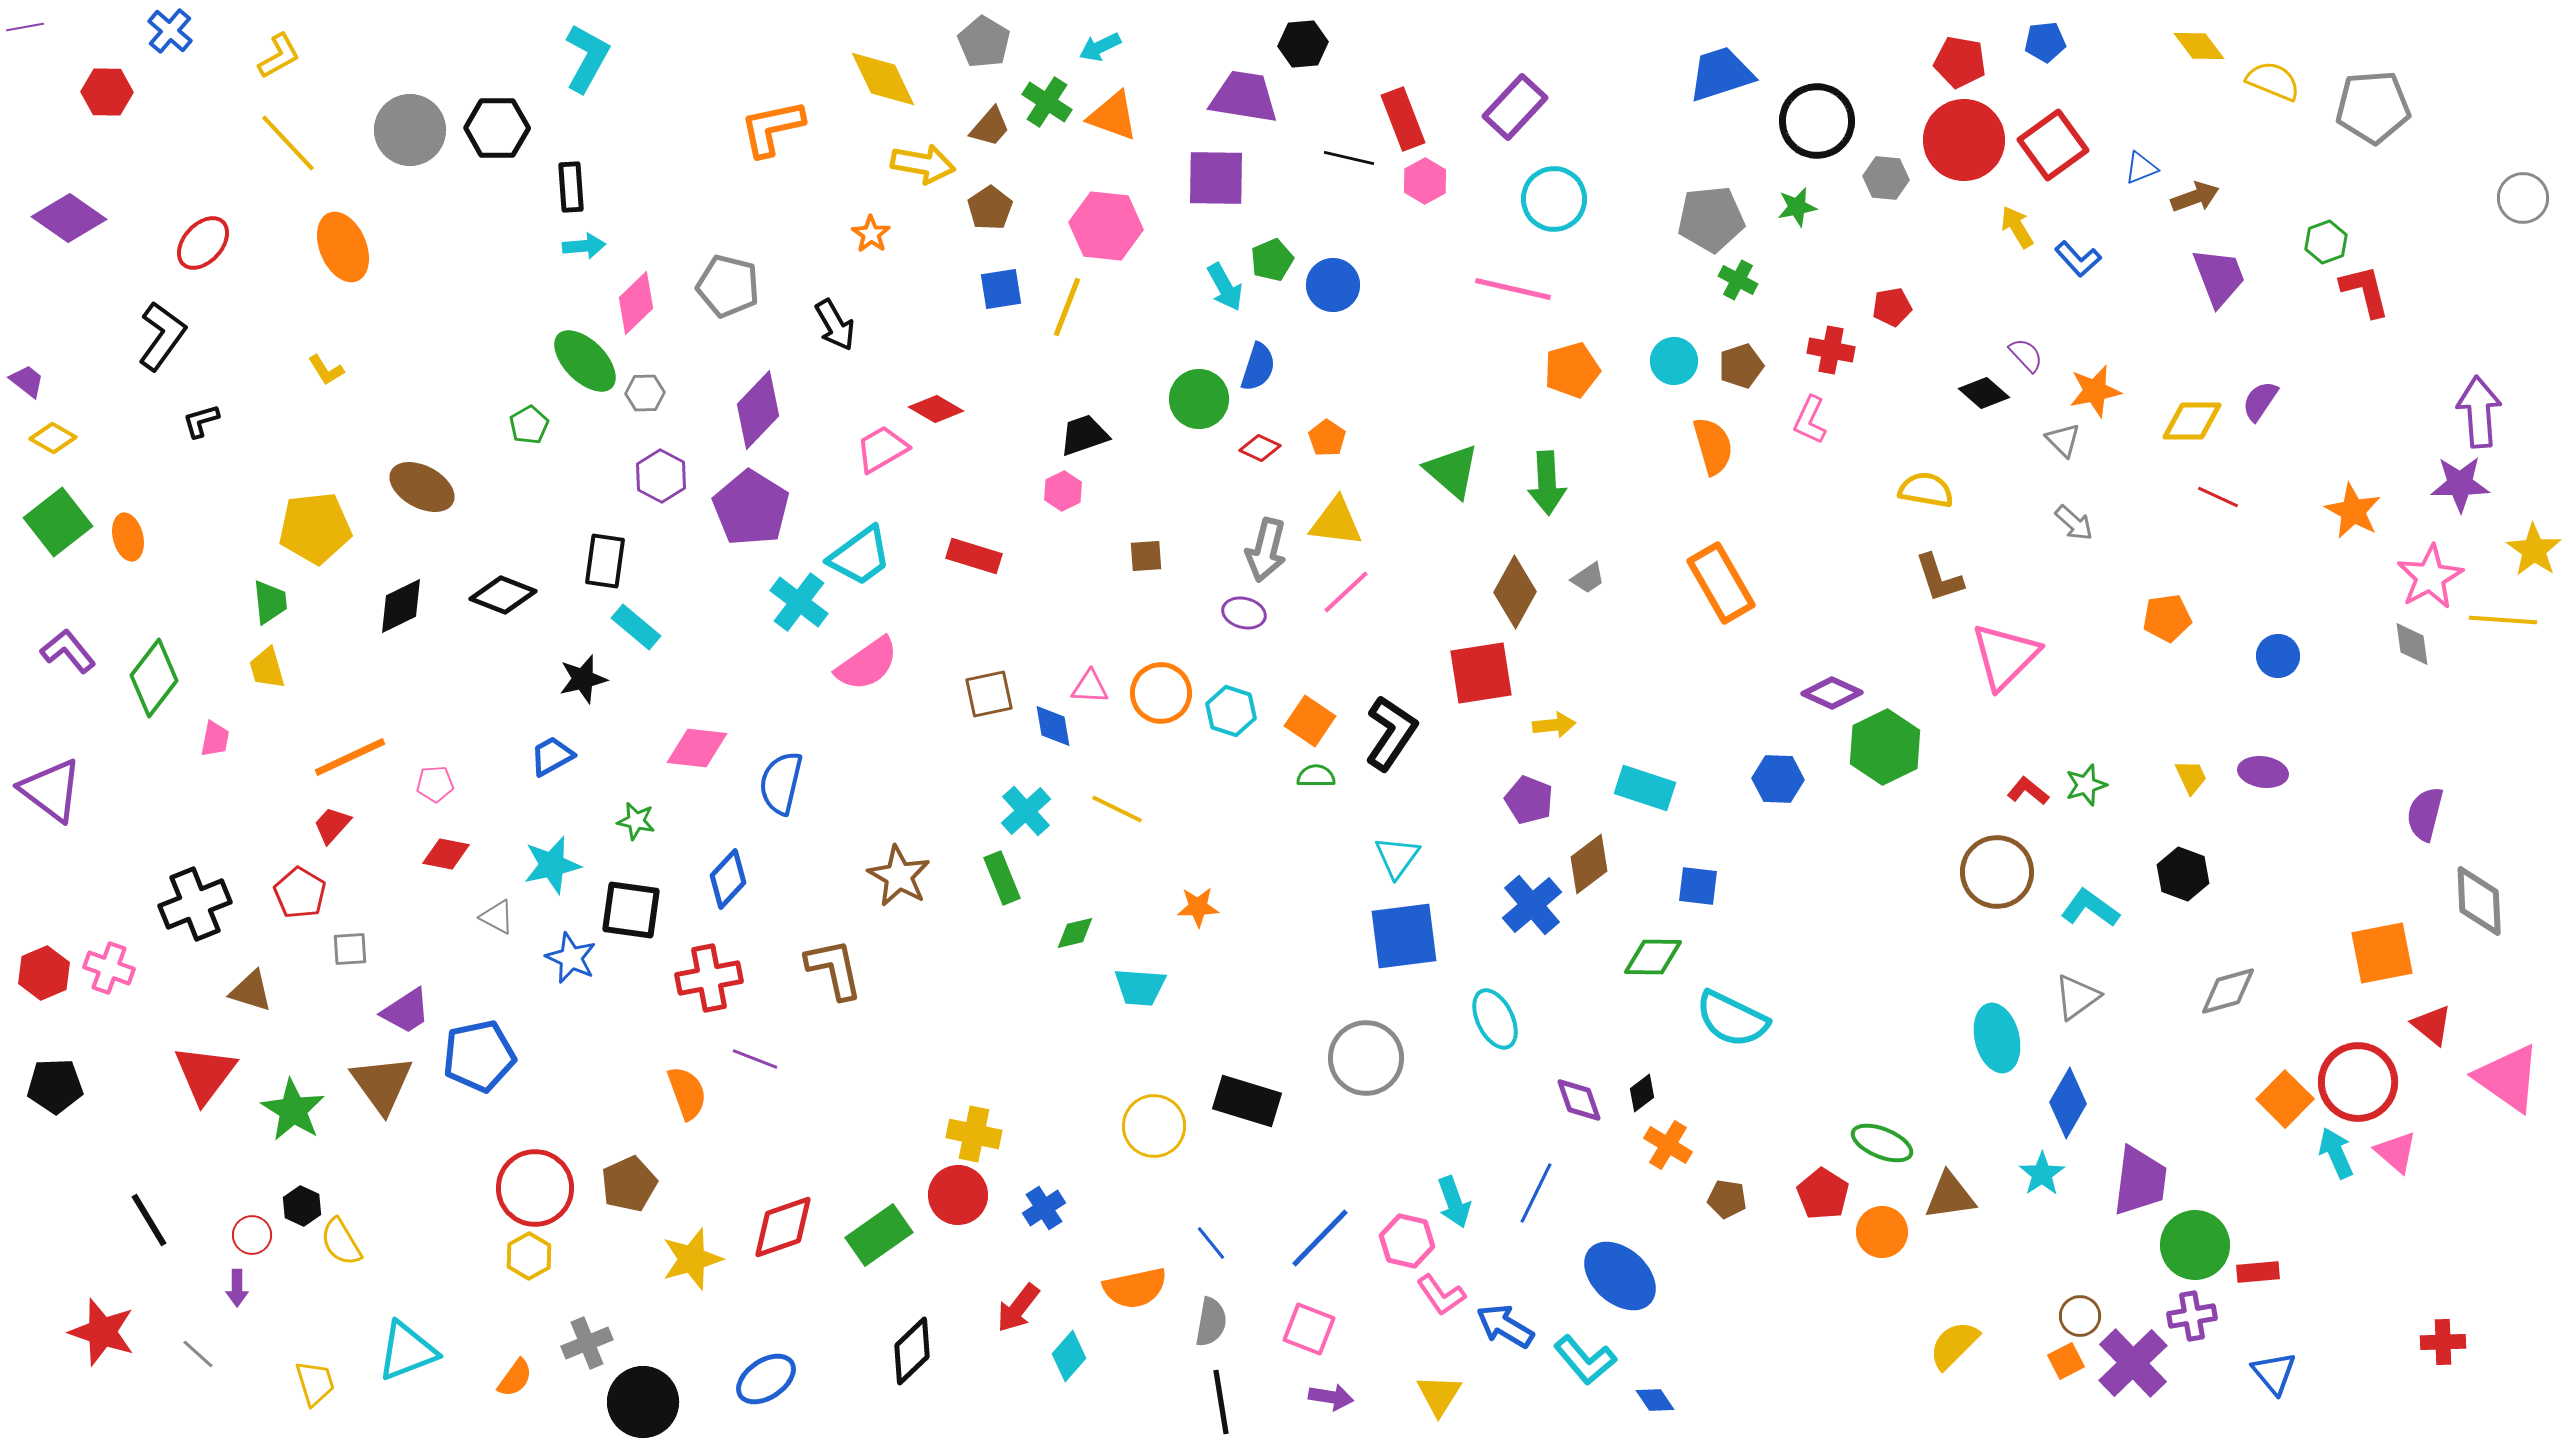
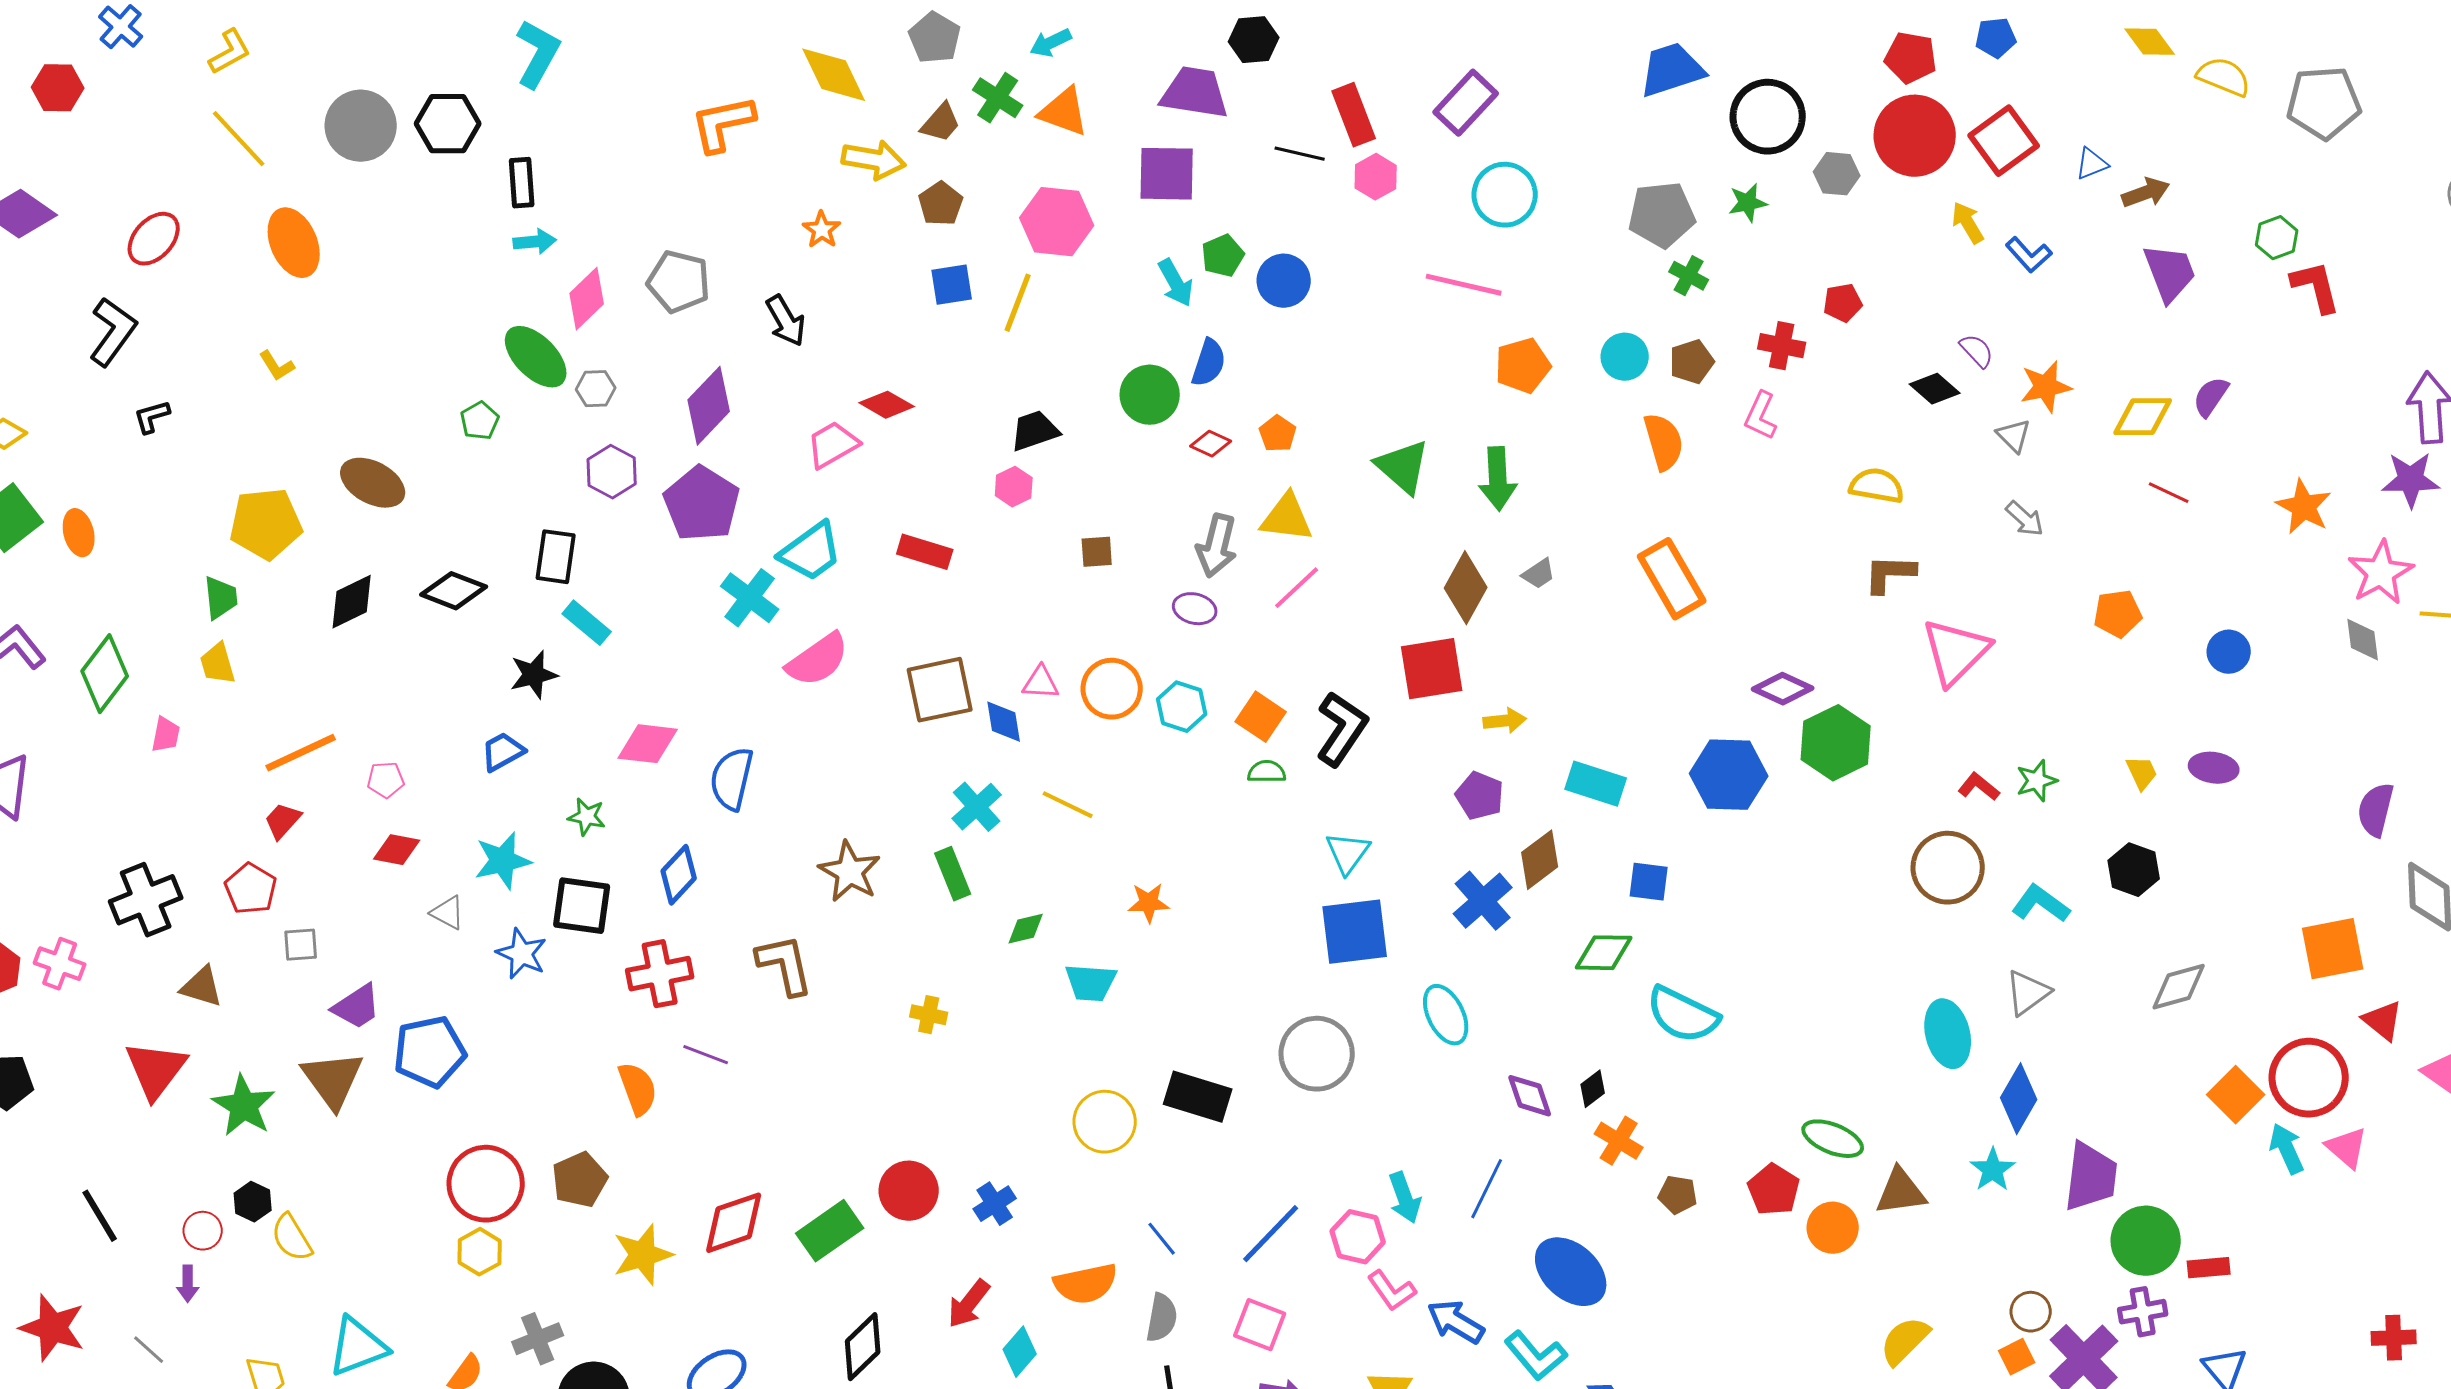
brown L-shape: (1939, 578) -> (1890, 574), turned 110
brown square: (989, 694) -> (940, 690), size x1.4
blue hexagon: (1778, 779) -> (1729, 775), size x1.5
yellow cross: (974, 1134) -> (929, 1015), moved, size x0.7

